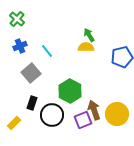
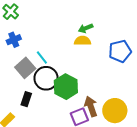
green arrow: (89, 35) -> (86, 28), turned -80
cyan line: (47, 51) -> (42, 57), moved
black circle: (52, 115) -> (46, 78), moved

